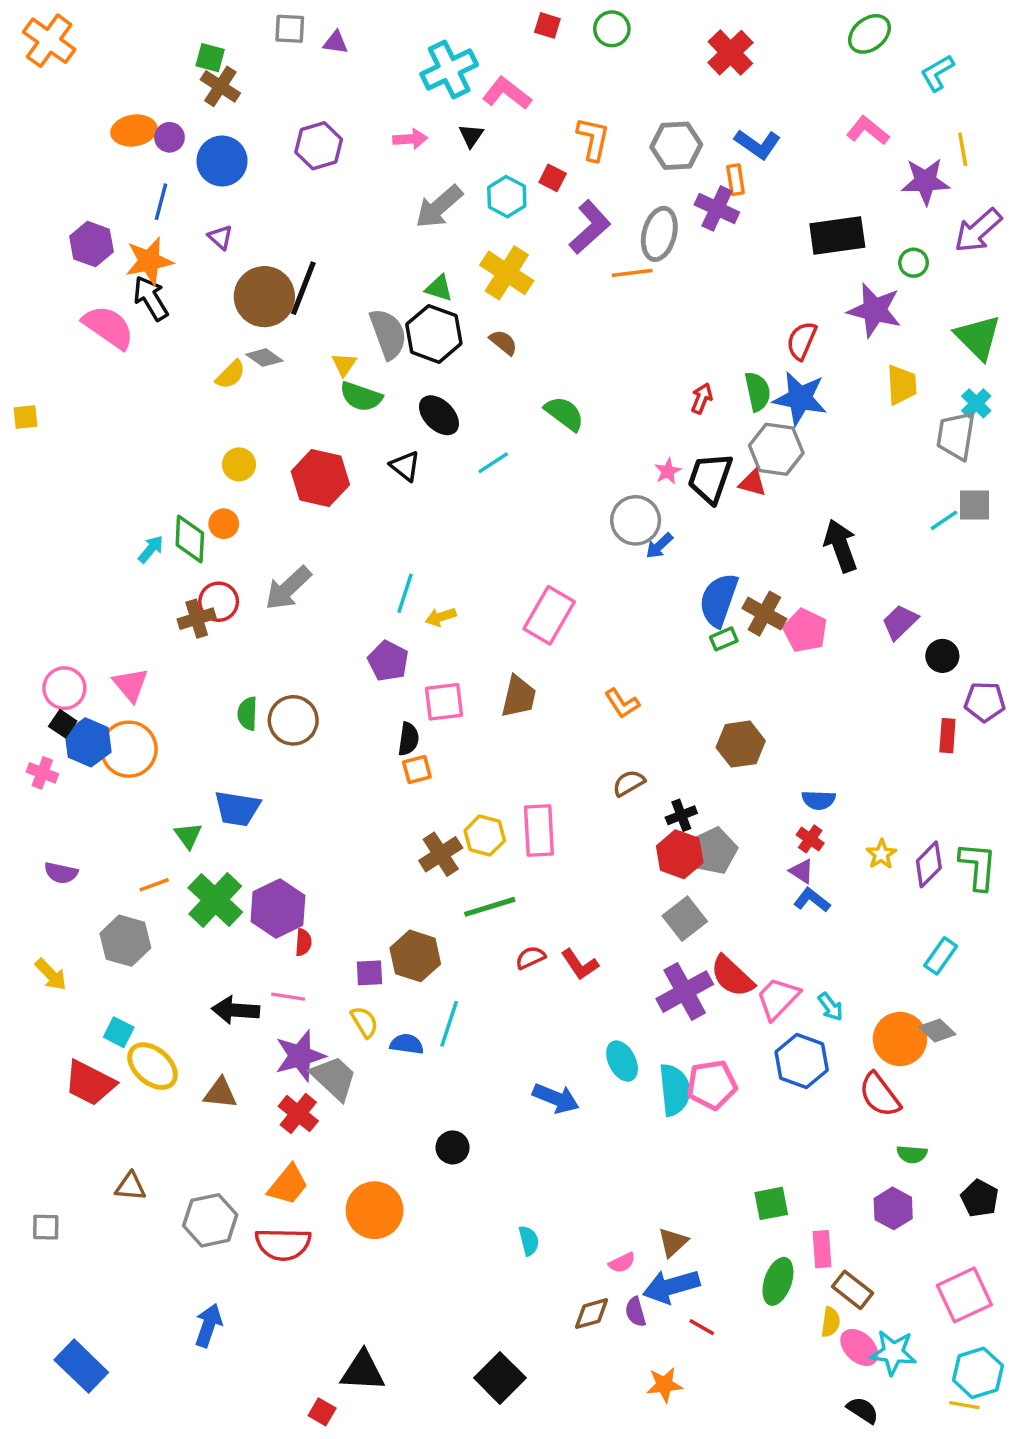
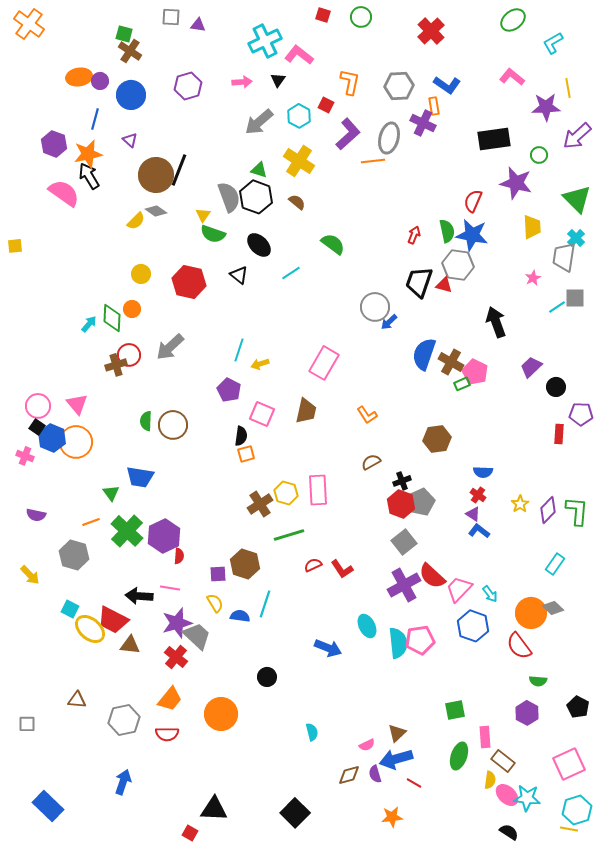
pink star: (668, 471) -> (533, 278), moved
green rectangle: (724, 639) -> (462, 384), moved
pink square: (444, 702) -> (262, 414), turned 30
red trapezoid: (90, 1083) -> (113, 620), moved
red semicircle: (283, 1244) -> (167, 734), size x0.7

